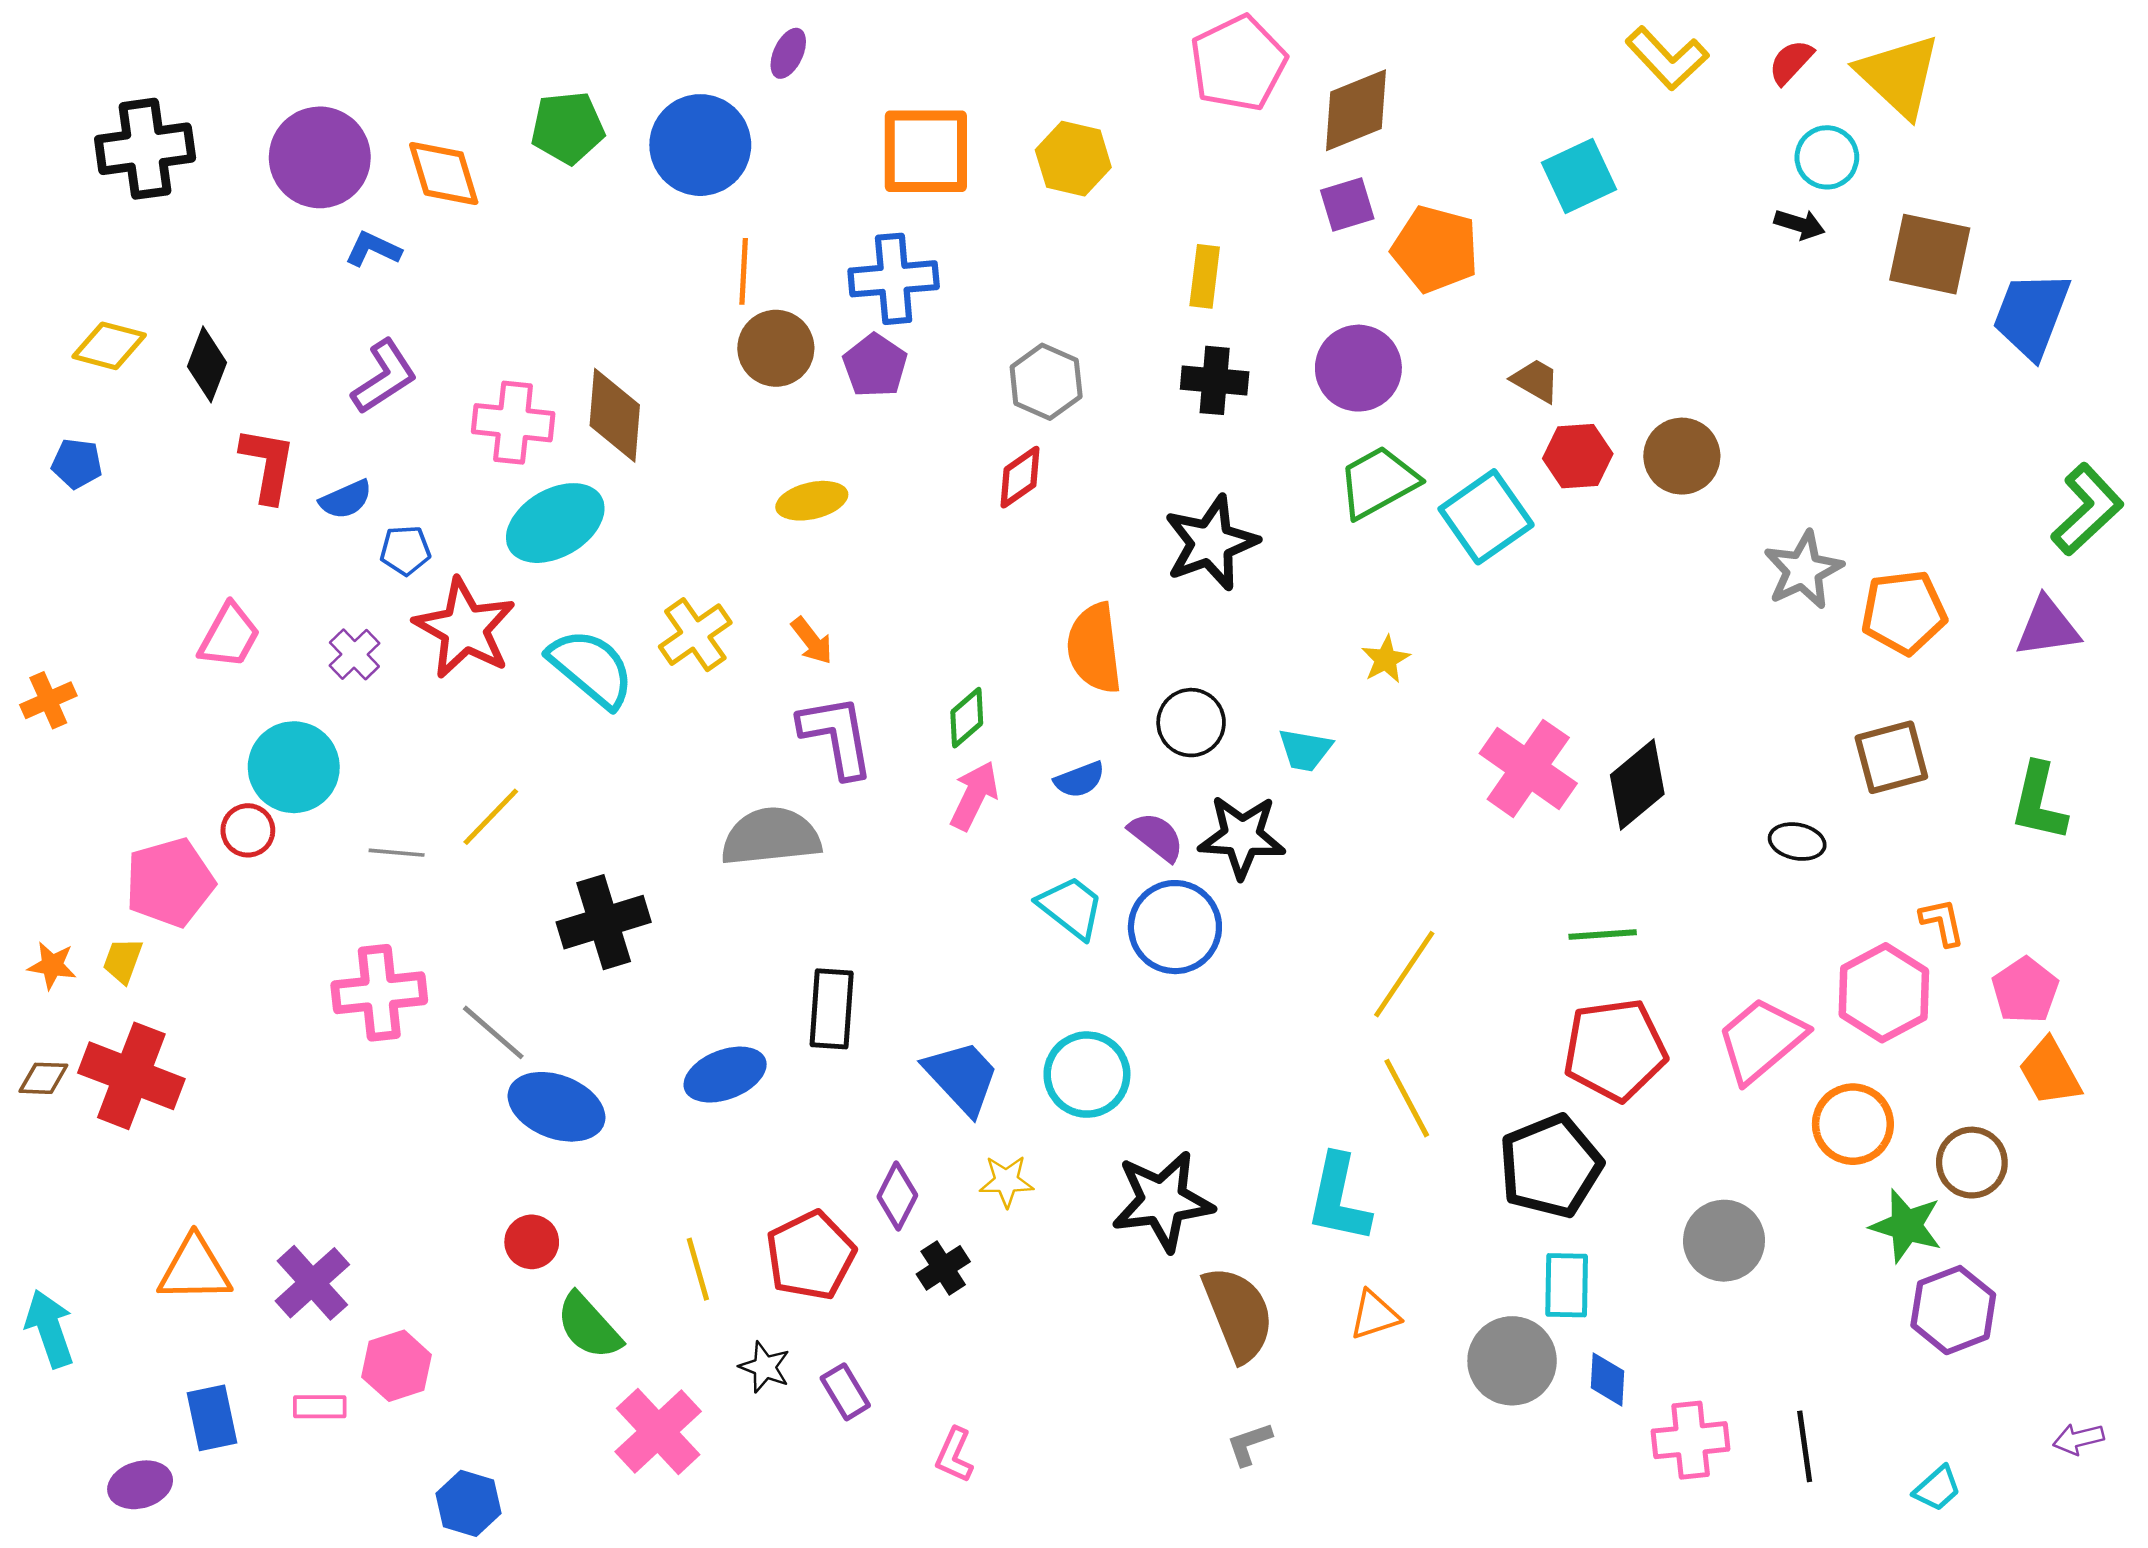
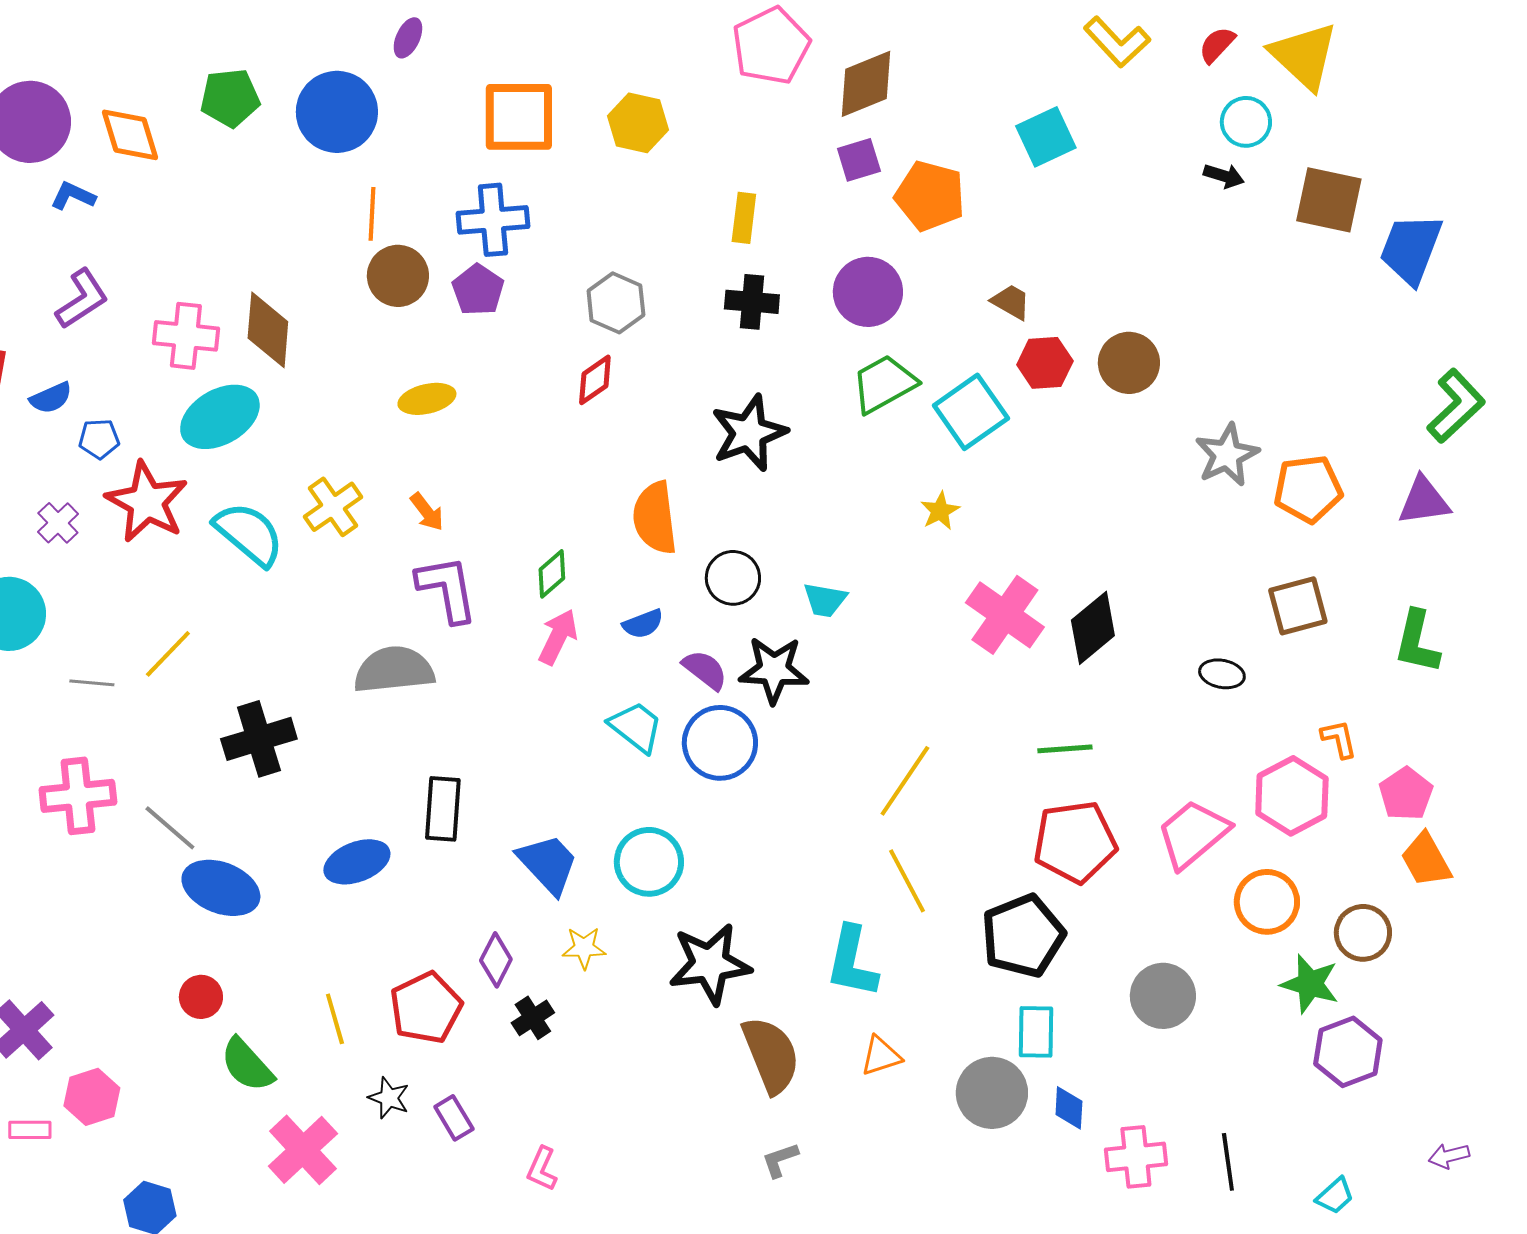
yellow star: (1386, 659) -> (940, 511), moved

